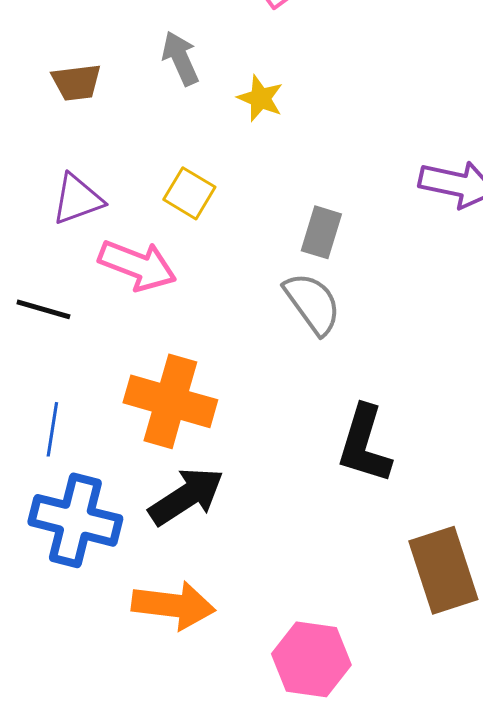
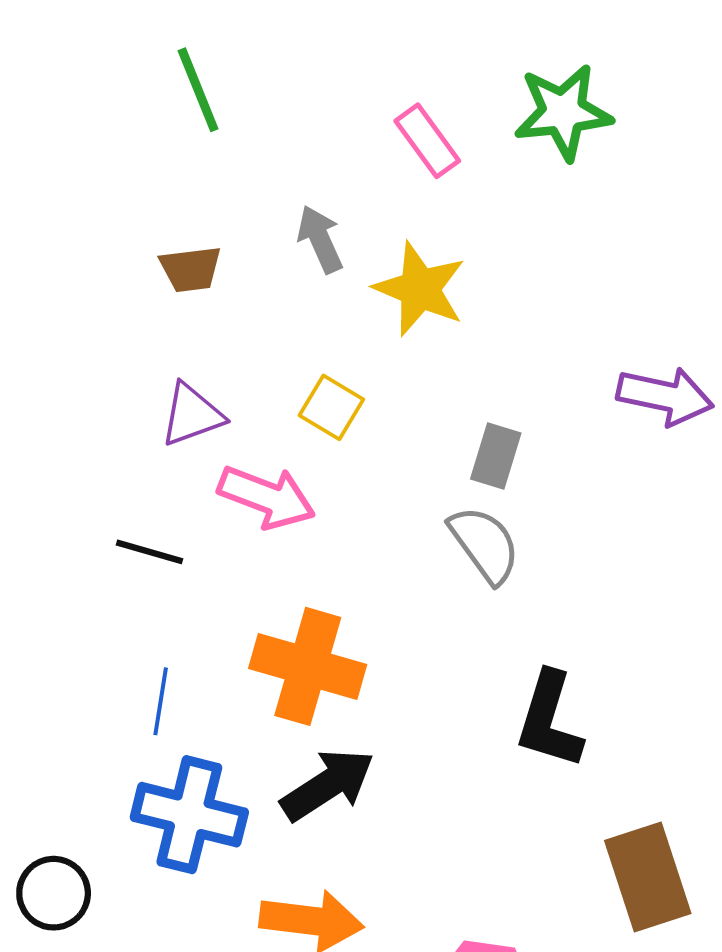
yellow star: (260, 98) -> (420, 289), size x1.6

